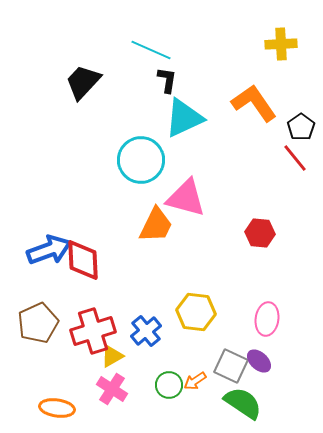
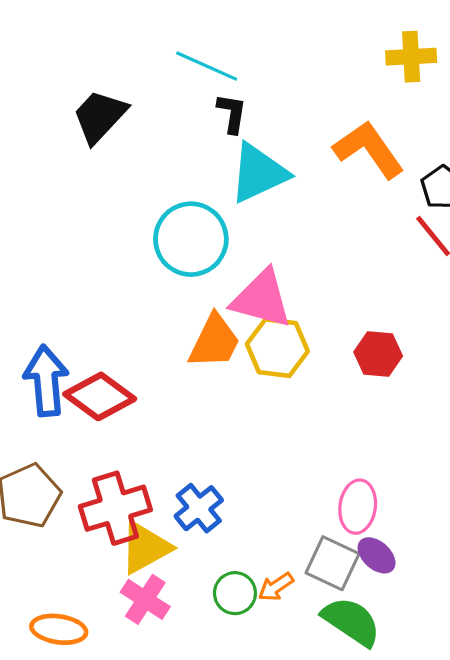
blue arrow: (49, 250) -> (46, 381), turned -75
red diamond: (83, 260) -> (100, 396), turned -51
yellow hexagon: (196, 312) -> (277, 348), moved
pink ellipse: (267, 319) -> (358, 507), moved
yellow triangle: (112, 356) -> (145, 547), size x1.5

